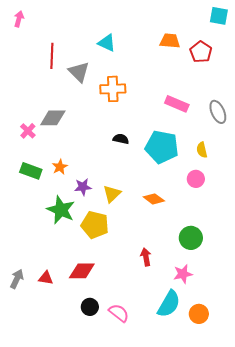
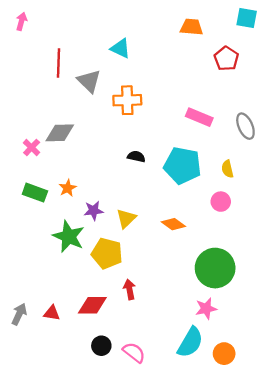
orange trapezoid: (170, 41) -> (191, 27), moved
green circle: (191, 238) -> (215, 268), size x1.5
red arrow: (146, 257) -> (130, 289), moved

